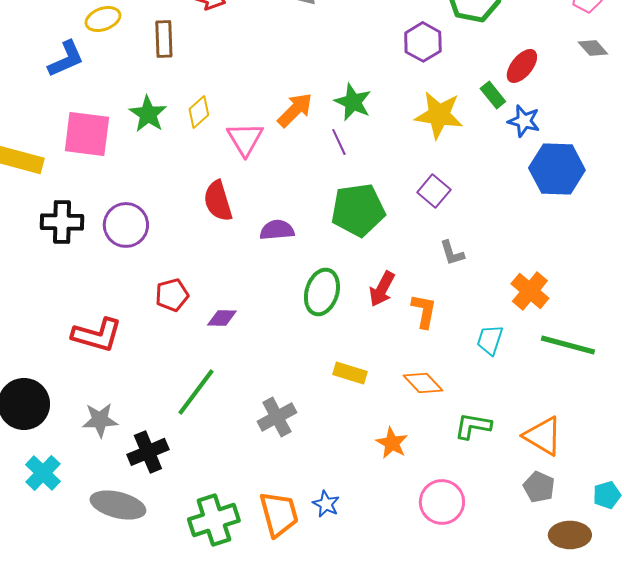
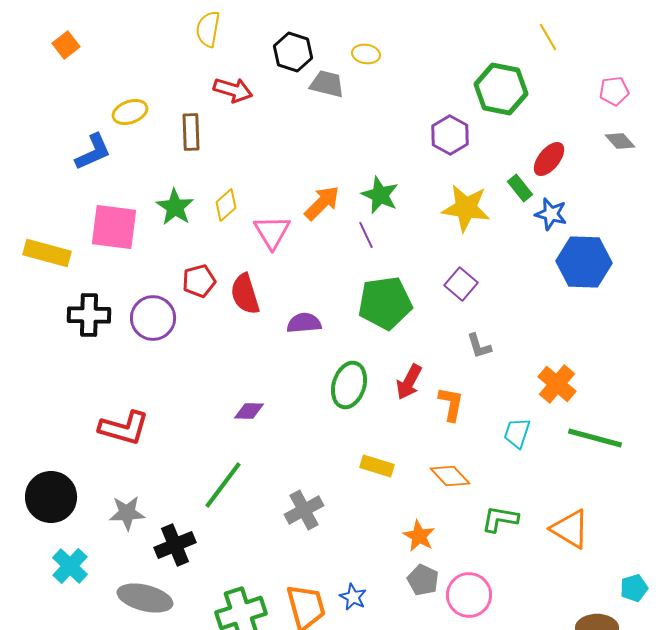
red pentagon: (172, 295) -> (199, 281), moved
gray pentagon: (539, 487) -> (423, 580), moved

